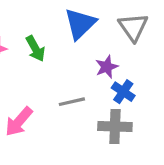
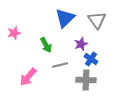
green arrow: (35, 49) -> (46, 45), moved

